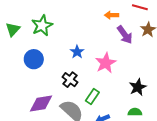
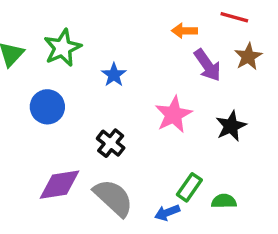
blue star: (77, 52) -> (114, 75), moved
black star: (138, 87) -> (231, 126), moved
green rectangle: (92, 96) -> (189, 187), moved

